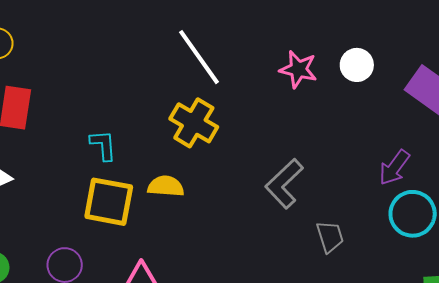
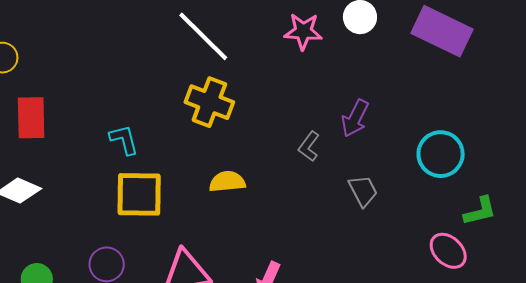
purple arrow: (394, 168) -> (355, 118), moved
gray L-shape: (284, 184) -> (309, 146), size x0.6
yellow semicircle: (166, 186) -> (227, 182), moved

